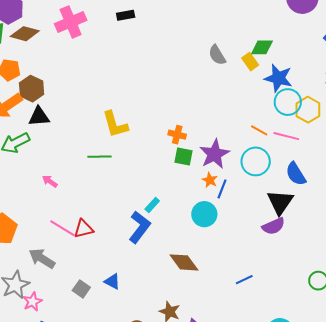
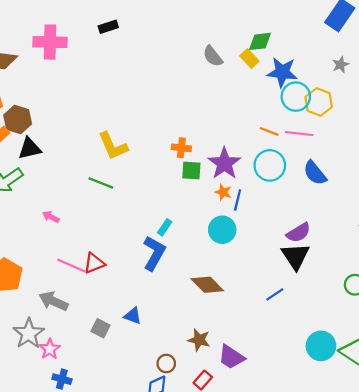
pink cross: (71, 22) -> (50, 42), turned 32
green line: (100, 157) -> (101, 183), turned 30
black triangle: (280, 202) -> (295, 256), moved

